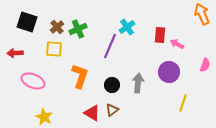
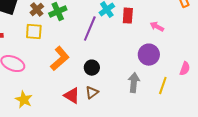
red rectangle: (160, 35) -> (128, 16), moved
pink semicircle: (205, 65) -> (185, 69), moved
orange L-shape: (80, 76) -> (60, 59), turned 30
gray arrow: (138, 83) -> (134, 83), moved

